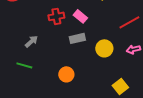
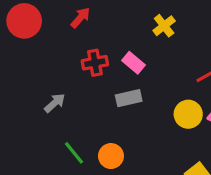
yellow circle: (104, 48) -> (188, 114), moved
green line: (24, 65) -> (74, 153), moved, turned 35

